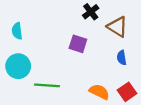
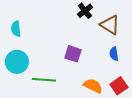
purple square: (78, 44) -> (73, 54), moved

